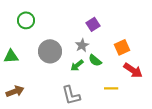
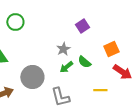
gray star: (82, 45) -> (63, 49), moved
gray circle: (50, 51) -> (32, 77), moved

